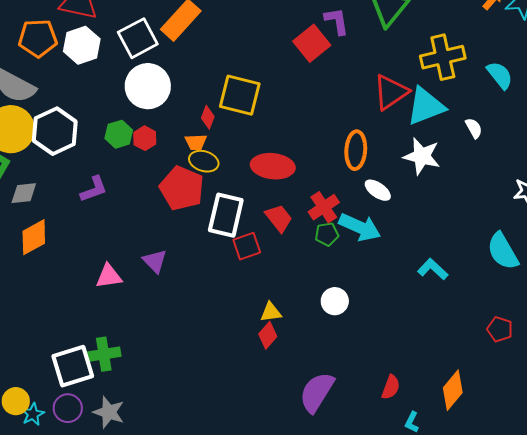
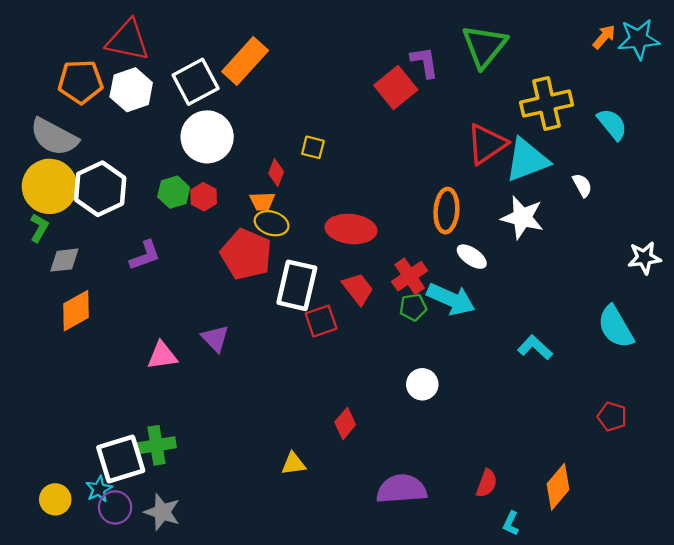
yellow square: (240, 95) -> (313, 147), size x0.5
yellow triangle: (271, 312) -> (293, 464), moved
purple semicircle: (317, 392) -> (402, 489), turned 54
cyan star: (33, 414) -> (99, 489), moved

